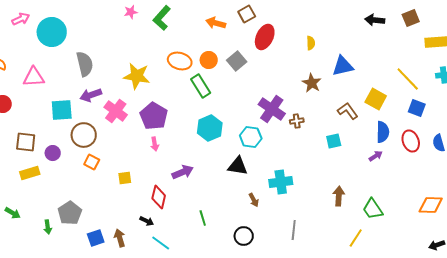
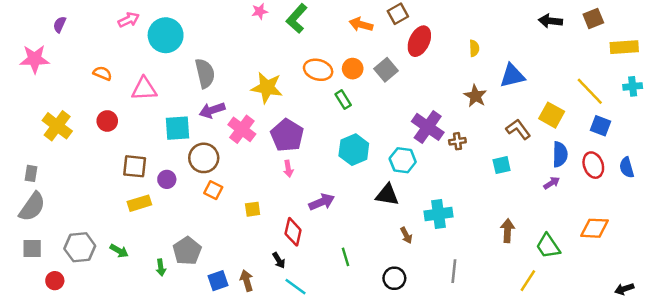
green rectangle: (201, 86) -> (343, 100), size x0.7
orange diamond: (431, 205) -> (595, 228), moved
black arrow: (147, 221) -> (279, 260), turned 32

